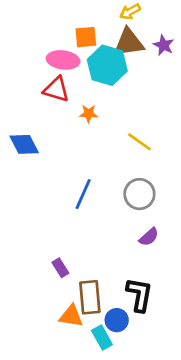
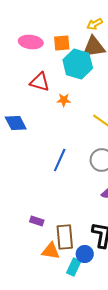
pink ellipse: (63, 60) -> (31, 42), moved
purple rectangle: (60, 268) -> (37, 221), moved, turned -40
cyan rectangle: (102, 338) -> (74, 267), turned 54

